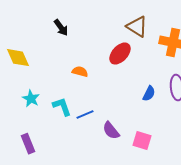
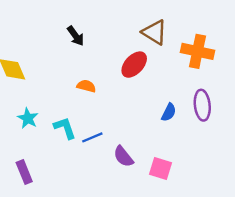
black arrow: (61, 28) -> (76, 36), moved

